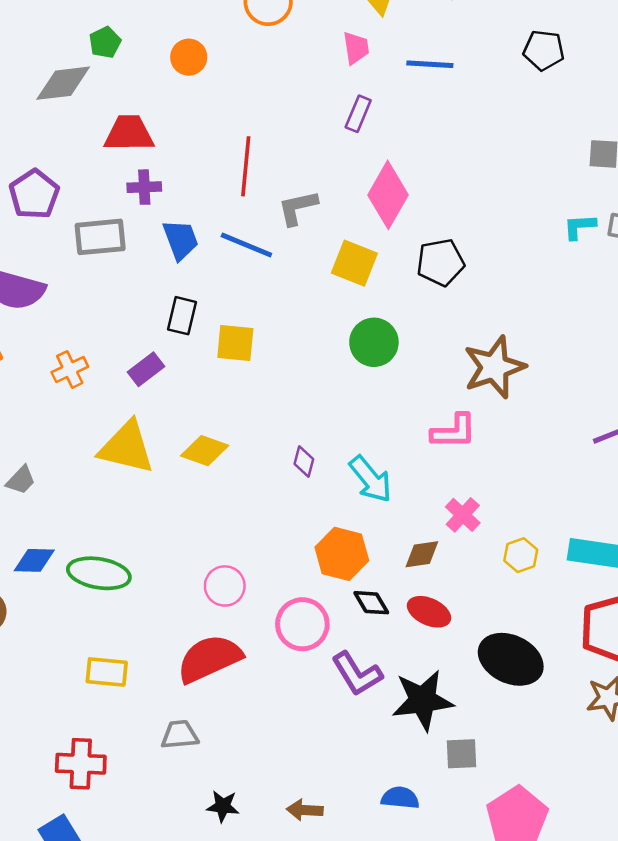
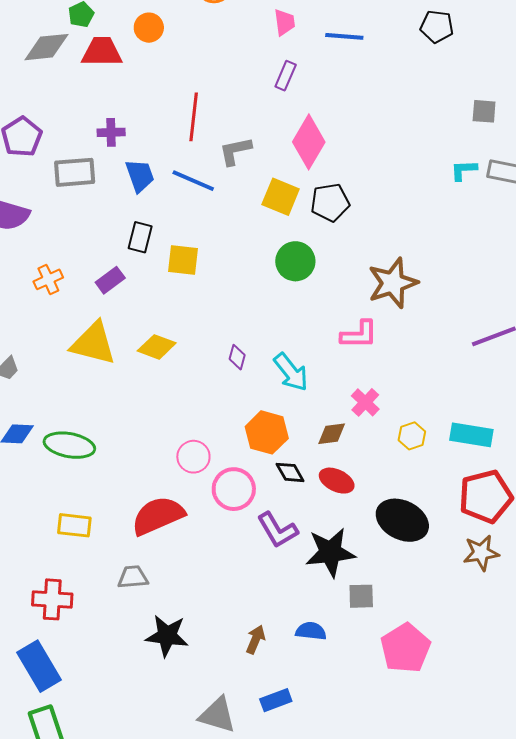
red trapezoid: (129, 133) -> (102, 52), moved
black pentagon: (441, 262) -> (330, 202), moved
pink circle: (225, 586) -> (193, 457), moved
black star: (223, 806) -> (167, 636), size x1.6
brown arrow: (305, 810) -> (256, 639), moved, turned 108

